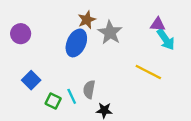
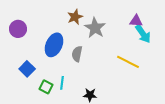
blue ellipse: (76, 43) -> (54, 45), moved
gray semicircle: (89, 89) -> (77, 54), moved
cyan line: (72, 96) -> (62, 83), turned 32

